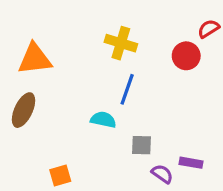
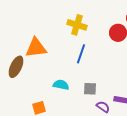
orange triangle: (35, 59) -> (36, 48), moved
cyan semicircle: (103, 120) -> (61, 85), moved

